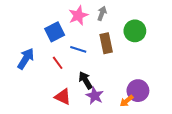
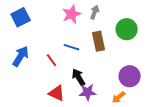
blue square: (55, 32) -> (21, 17), moved
purple circle: (138, 91) -> (130, 76), moved
purple star: (95, 96) -> (88, 92), turned -30

